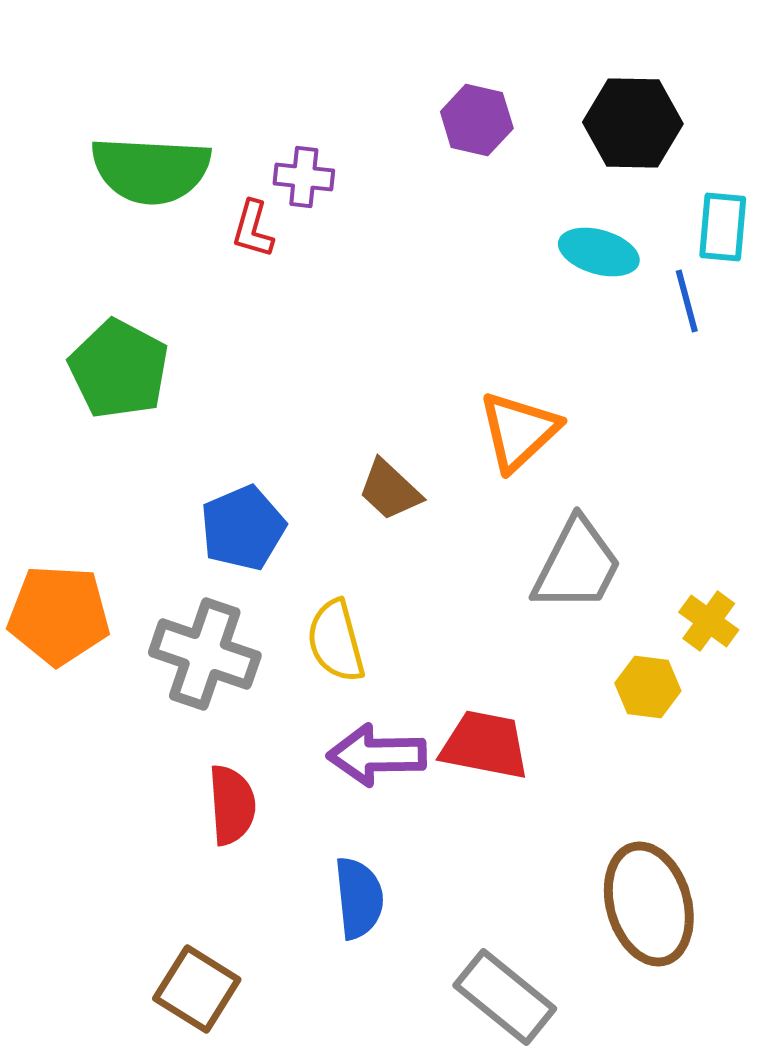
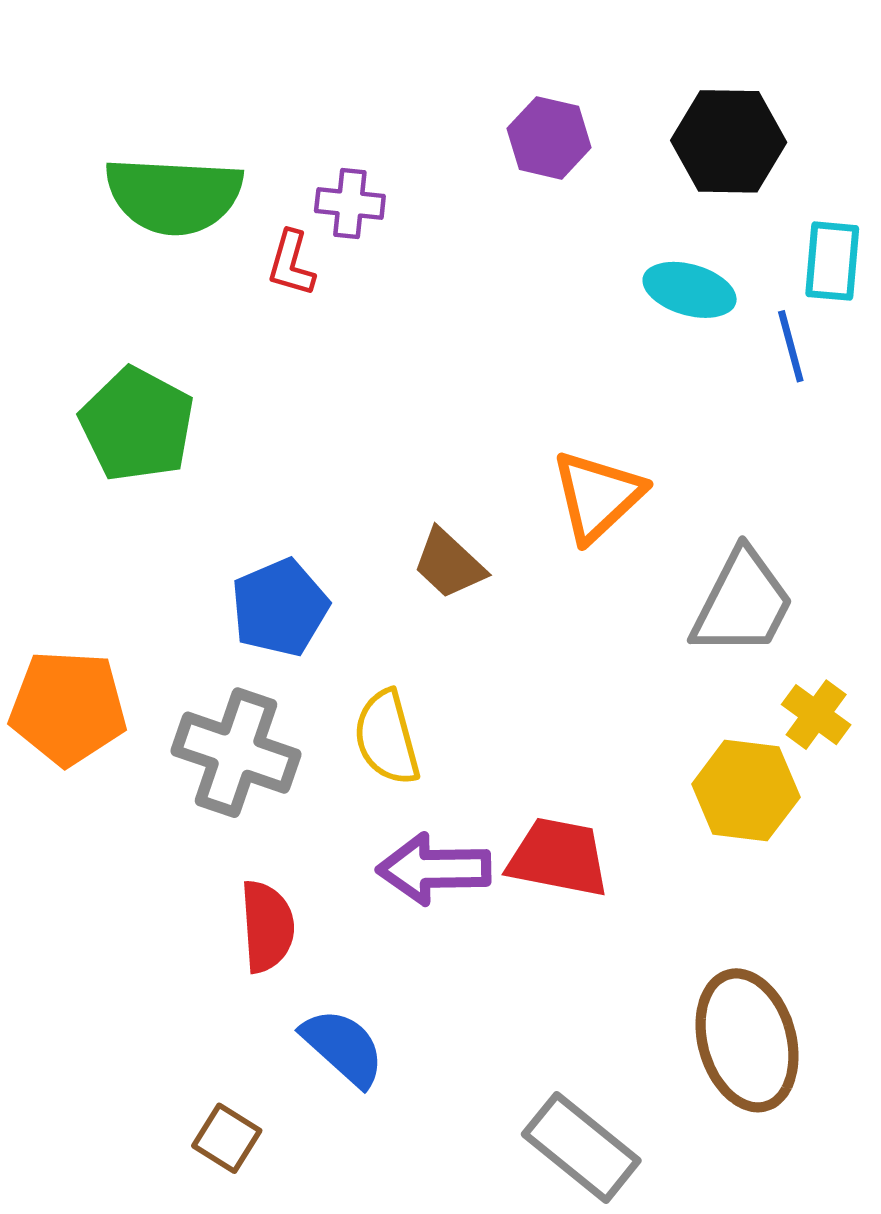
gray trapezoid: (577, 565) -> (742, 603), moved
yellow hexagon: (648, 687) -> (746, 791), size x1.4
blue semicircle: (359, 898) -> (343, 1047), moved, turned -42
brown square: (197, 989) -> (227, 1138), size x0.7

